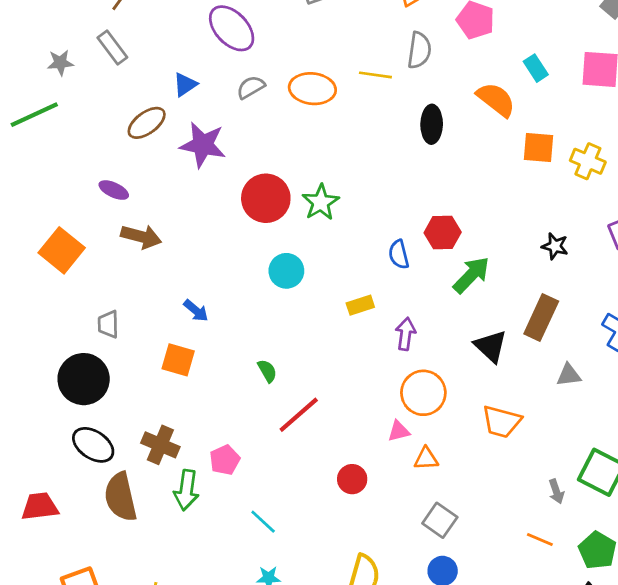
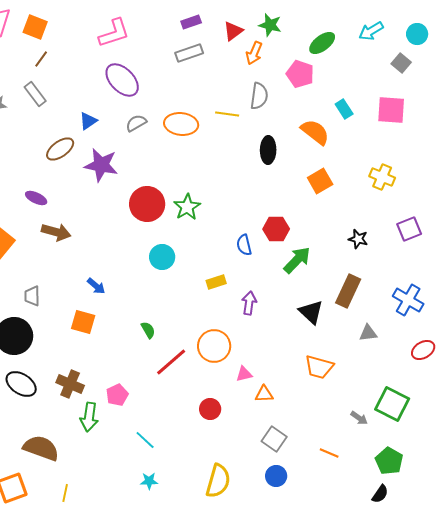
orange square: (538, 148) -> (320, 181), moved, turned -35
orange circle: (423, 393) -> (214, 346), moved
gray arrow: (556, 491) -> (359, 418), turned -36
brown semicircle: (121, 497) -> (41, 448), moved, turned 123
orange line: (540, 539) -> (329, 453), moved

